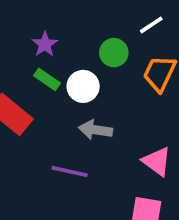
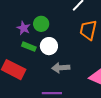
green circle: (114, 53) -> (41, 24), moved

